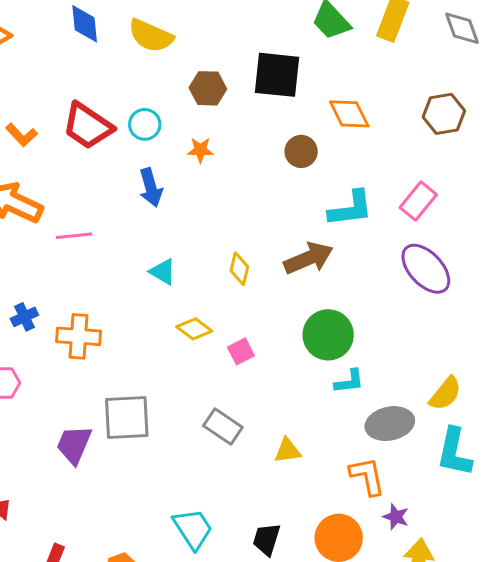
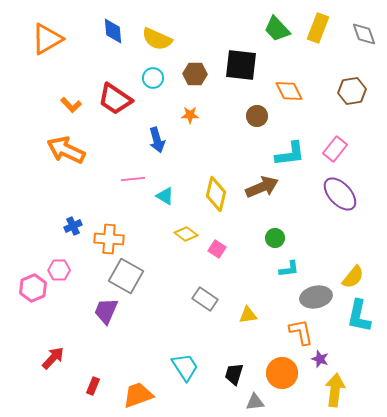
cyan circle: (145, 124) -> (153, 78), moved
pink line: (74, 236) -> (133, 179), moved
yellow diamond: (239, 269) -> (216, 194), size x1.6
green circle: (328, 335) -> (275, 238), size x0.6
pink square: (241, 351) -> (217, 249), turned -30
gray square: (127, 418) -> (126, 276), moved, turned 32

